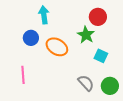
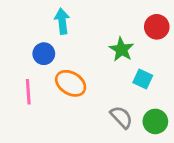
red circle: (98, 17) -> (157, 27), moved
orange ellipse: (57, 47) -> (71, 83), moved
pink line: (23, 75) -> (28, 92), moved

